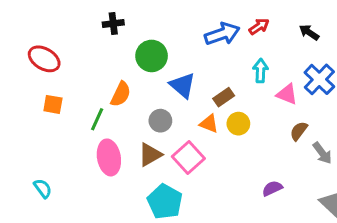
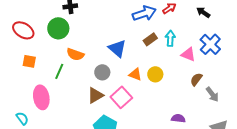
green circle: (152, 56) -> (58, 28), moved
orange semicircle: (121, 94) -> (75, 54), turned 84
brown rectangle: (224, 97) -> (150, 39), moved
pink ellipse: (109, 157) -> (41, 97), moved
purple semicircle: (272, 188) -> (178, 118), turned 32

